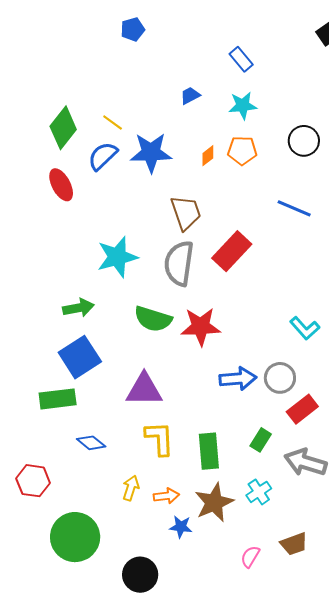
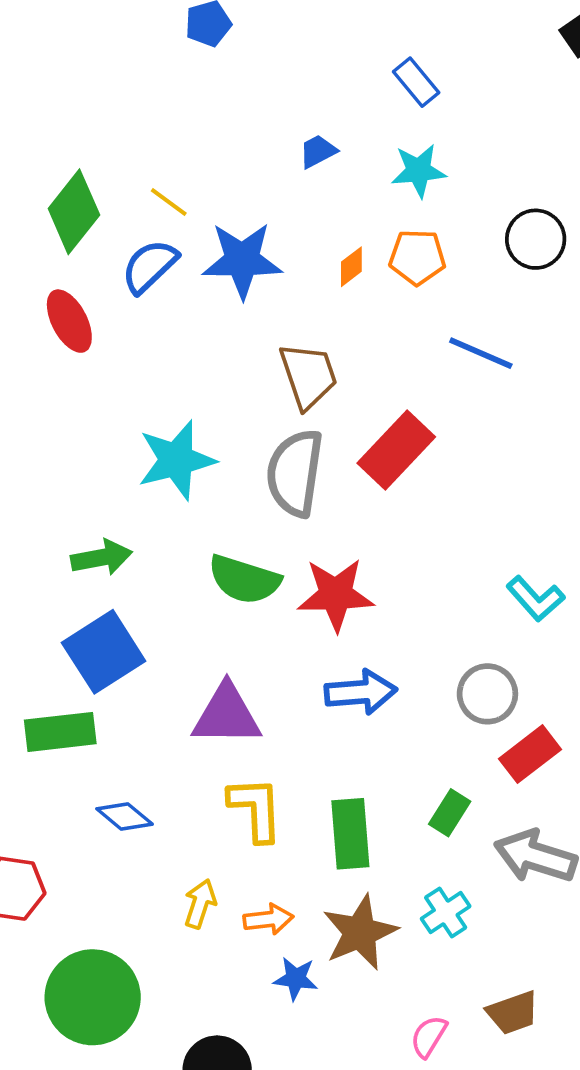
blue line: (294, 208) -> (481, 353), moved
blue arrow: (238, 379) -> (361, 692), moved

